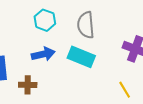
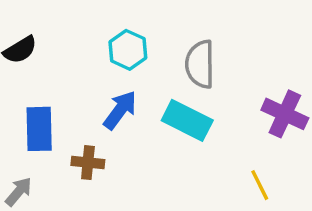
blue arrow: (43, 54) -> (120, 110), turned -45

